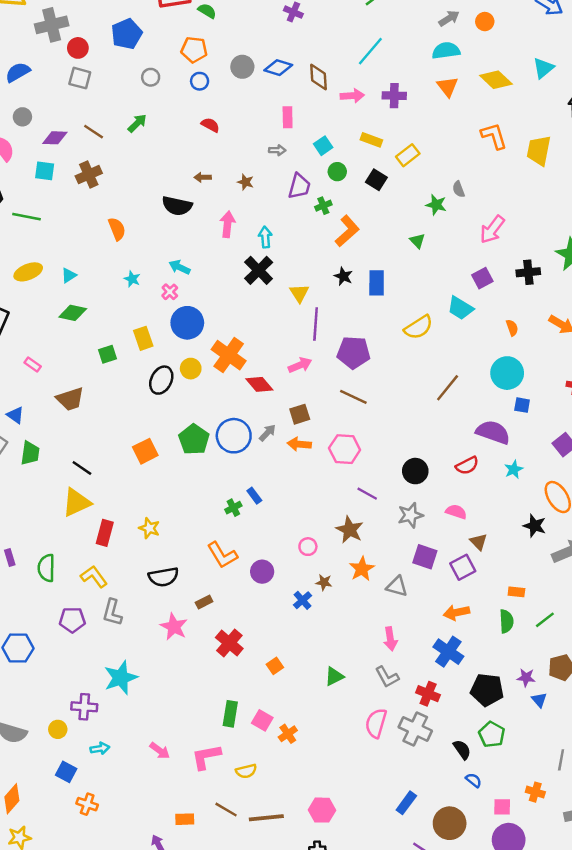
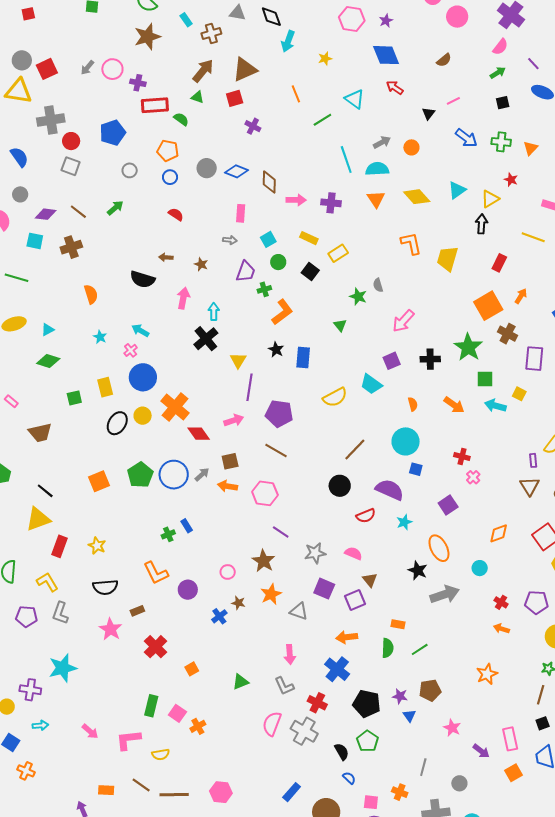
cyan line: (370, 51) -> (346, 159), moved, turned -64
blue semicircle: (18, 72) -> (19, 157), turned 80
black circle: (415, 471) -> (340, 486), moved

